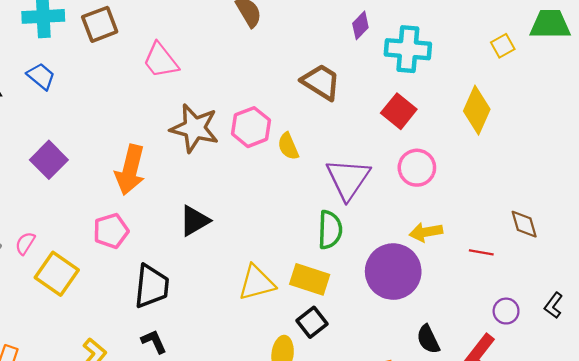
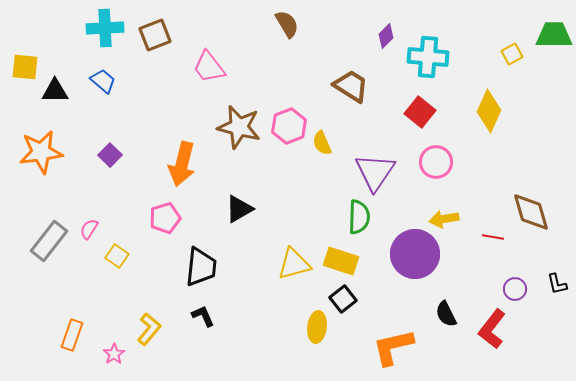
purple square: (49, 160) -> (110, 155), size x0.7
brown diamond: (524, 224) -> (531, 212), size x1.5
yellow square: (57, 274) -> (117, 256), size x0.6
black L-shape: (553, 305) -> (557, 284), turned -50

